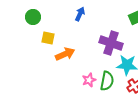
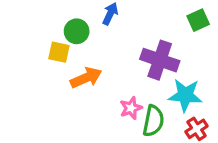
green circle: (33, 17) -> (77, 31), moved
pink star: (89, 80) -> (131, 108), moved

